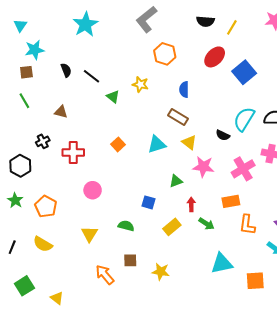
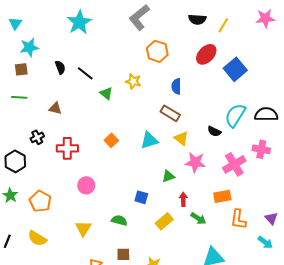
green line: (24, 101) -> (19, 97), turned -56

